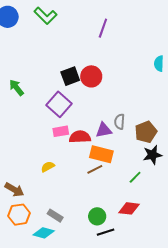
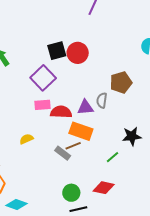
brown pentagon: (146, 132) -> (121, 82), moved
gray rectangle: (55, 216) -> (63, 153), moved

